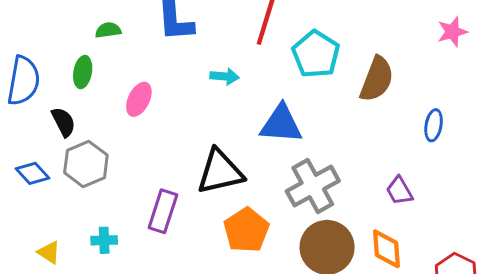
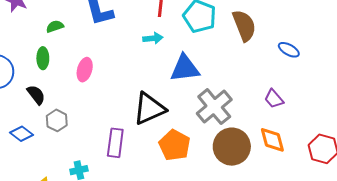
cyan arrow: (225, 76) -> (153, 38), moved
brown semicircle: (377, 79) -> (244, 26), turned -32
blue ellipse: (434, 125) -> (289, 50), turned -60
gray hexagon: (86, 164) -> (57, 120), size x0.7

